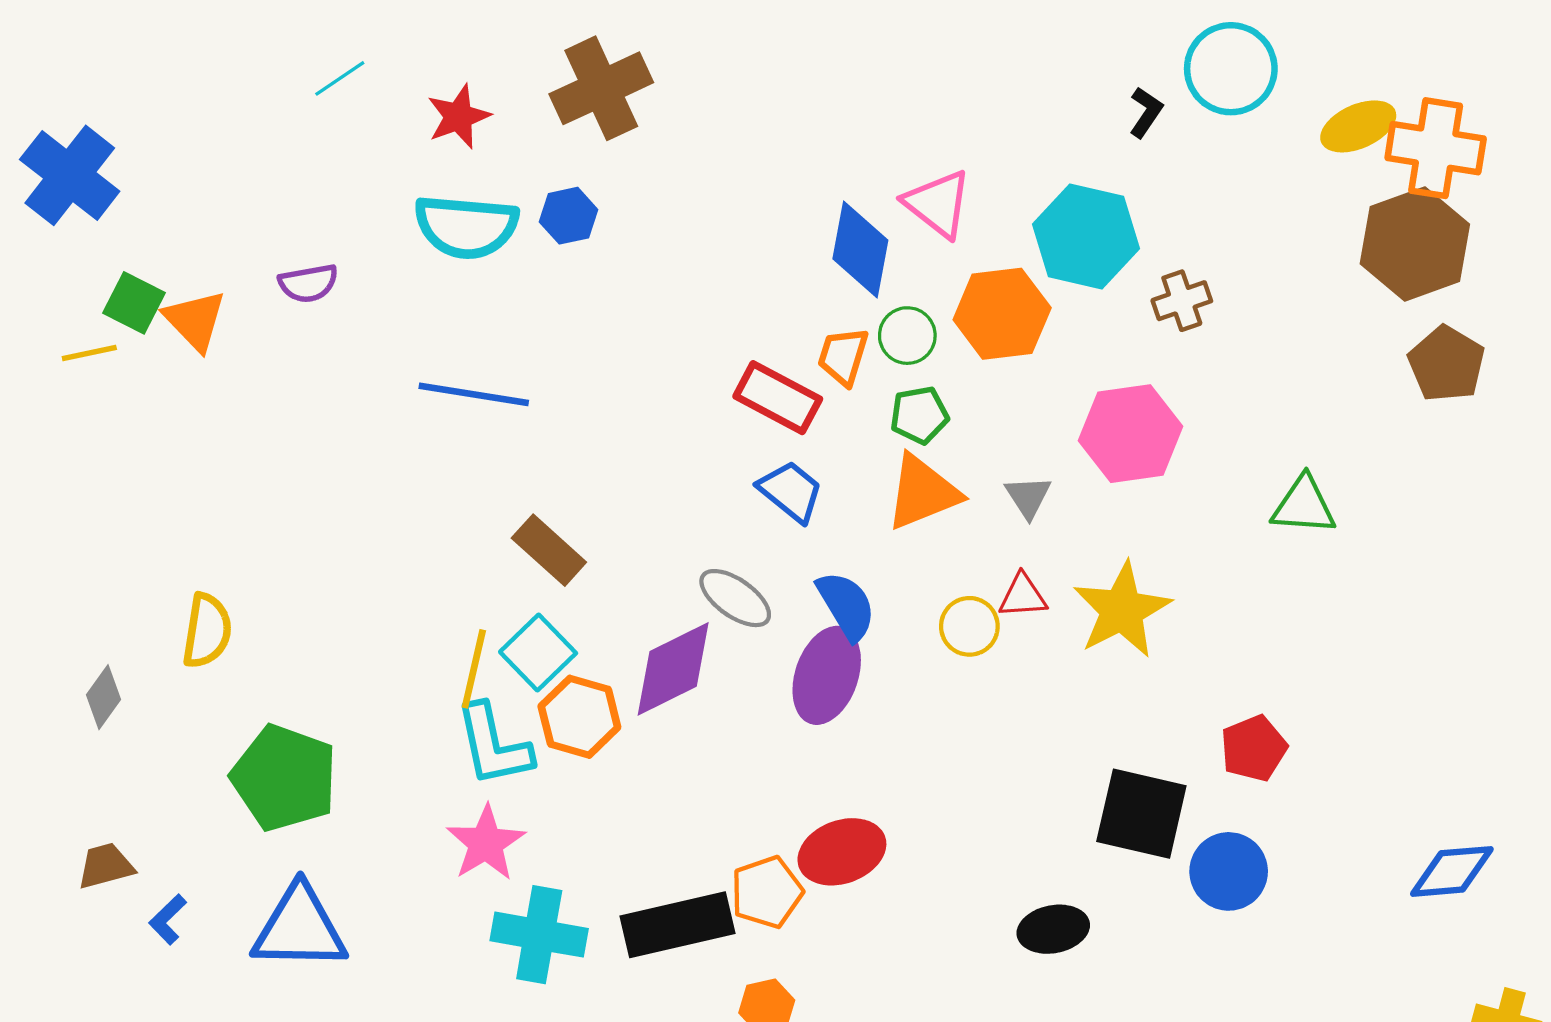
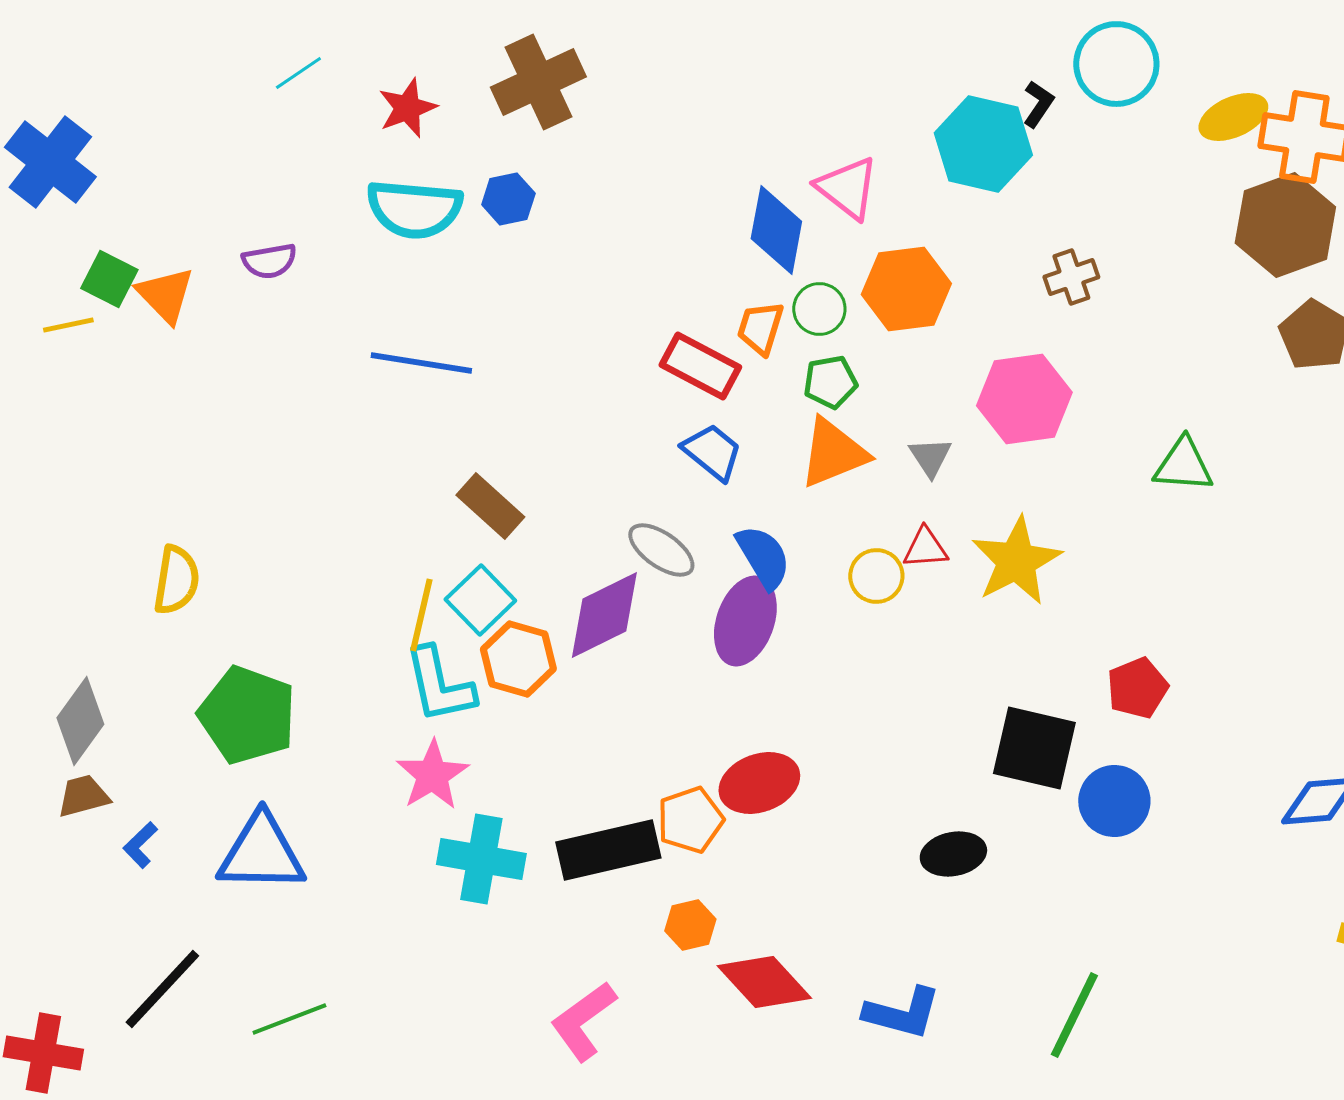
cyan hexagon: (1086, 236) -> (983, 144), moved
gray diamond: (103, 697) -> (80, 721), moved, size x1.5

